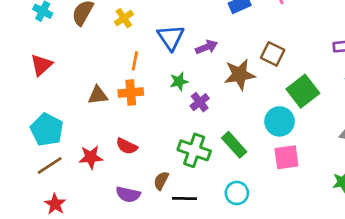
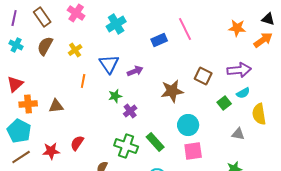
brown square: (273, 54) -> (203, 76), moved
brown star: (240, 75) -> (172, 91), moved
green square: (303, 91) -> (224, 103), moved, size x0.6
orange cross: (131, 92) -> (28, 104), moved
red semicircle: (127, 146) -> (77, 143), turned 98

